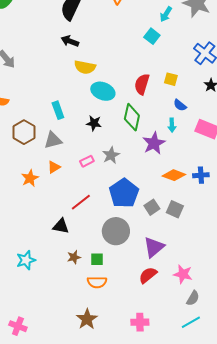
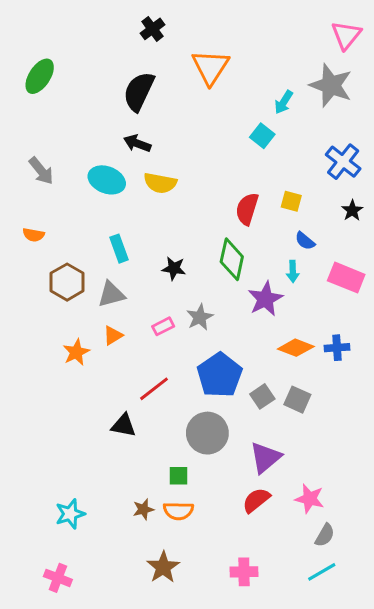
cyan ellipse: (103, 91) -> (107, 180), moved
brown star: (74, 257) -> (143, 509), moved
cyan star: (26, 260) -> (70, 514), moved

